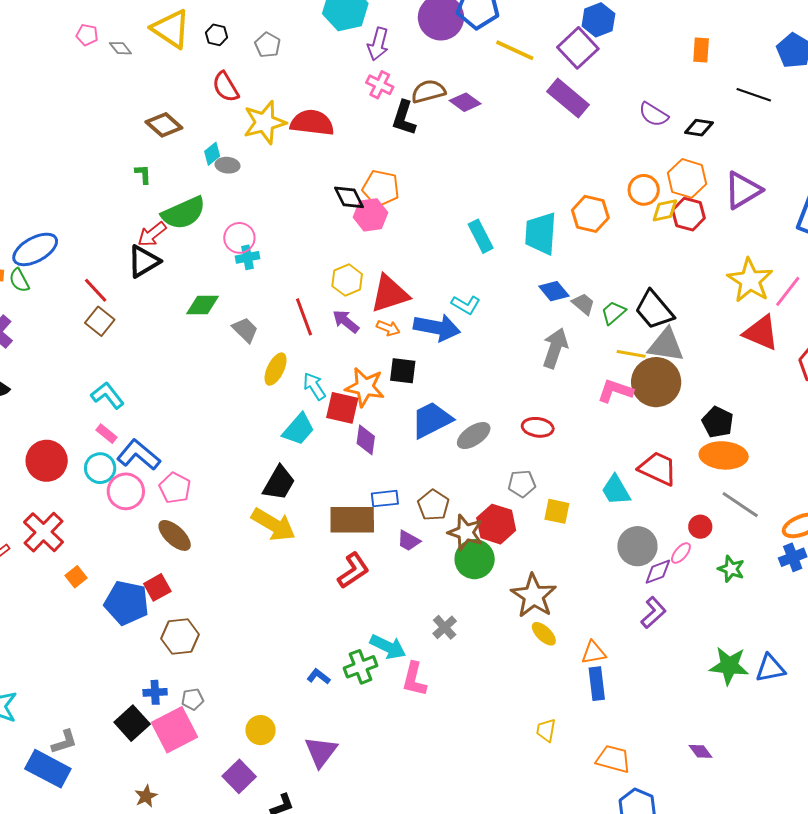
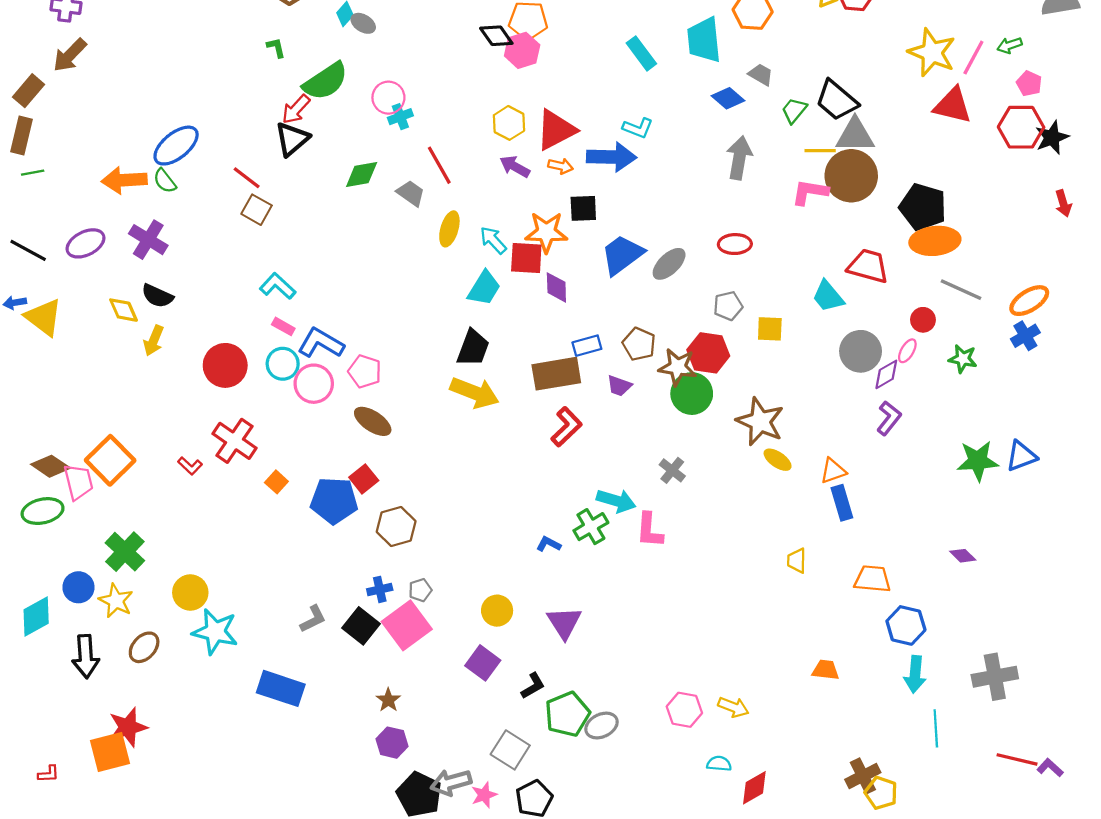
gray ellipse: (228, 165) -> (363, 23), turned 35
gray trapezoid: (583, 304) -> (761, 75), moved
red line: (304, 317) -> (439, 165), moved
black pentagon: (718, 422) -> (923, 207), size x1.4
gray L-shape: (64, 742) -> (313, 619), moved

